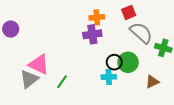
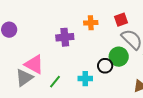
purple cross: (92, 34) -> (65, 37), moved
green circle: (128, 62) -> (119, 57), moved
cyan cross: (109, 77) -> (85, 79), moved

